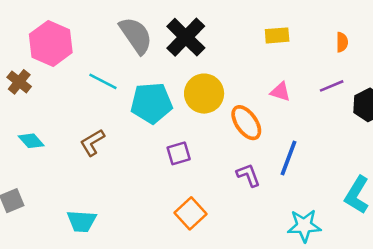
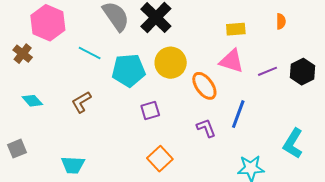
yellow rectangle: (277, 35) -> (236, 29), moved
purple line: (332, 86) -> (268, 71), moved
pink triangle: (280, 92) -> (232, 61), size x1.5

